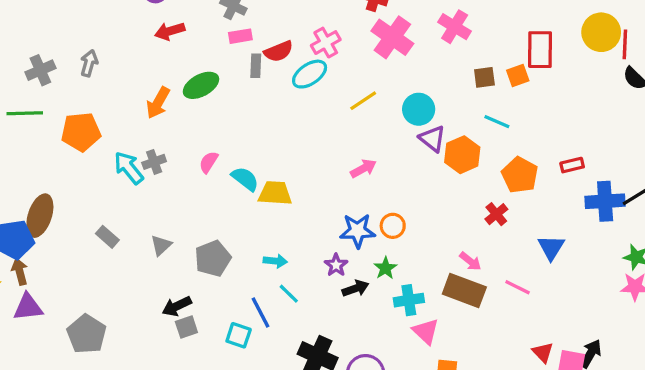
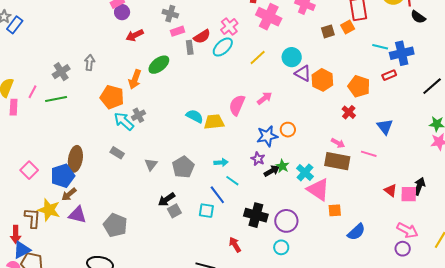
cyan line: (497, 122) -> (380, 47), moved
orange pentagon: (81, 132) -> (112, 97), moved, turned 30
pink semicircle: (209, 162) -> (237, 105), moved, size x1.5
blue cross: (605, 201) -> (402, 53), moved
gray rectangle: (107, 237) -> (117, 153), moved
green star: (385, 268) -> (282, 166), moved
brown arrow: (20, 272) -> (69, 194), turned -105
cyan cross: (409, 300) -> (305, 172), turned -30
purple triangle: (28, 307) -> (77, 215), turned 30
pink triangle: (426, 331) -> (318, 190), size x1.4

